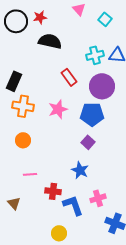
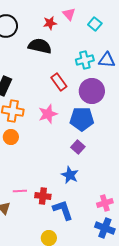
red star: (40, 17) -> (50, 23), moved
orange circle: (23, 140) -> (11, 137), moved
pink line: (30, 174) -> (20, 191), moved
pink cross: (98, 198) -> (105, 203), moved

